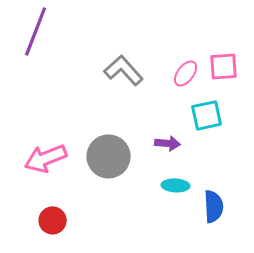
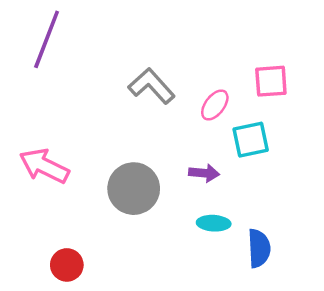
pink ellipse: (186, 73) -> (215, 105), moved
pink arrow: (46, 158) -> (44, 166), moved, turned 48

